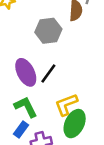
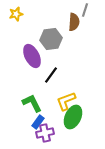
purple ellipse: (26, 72) -> (32, 56), moved
blue rectangle: (21, 129) -> (38, 122), moved

